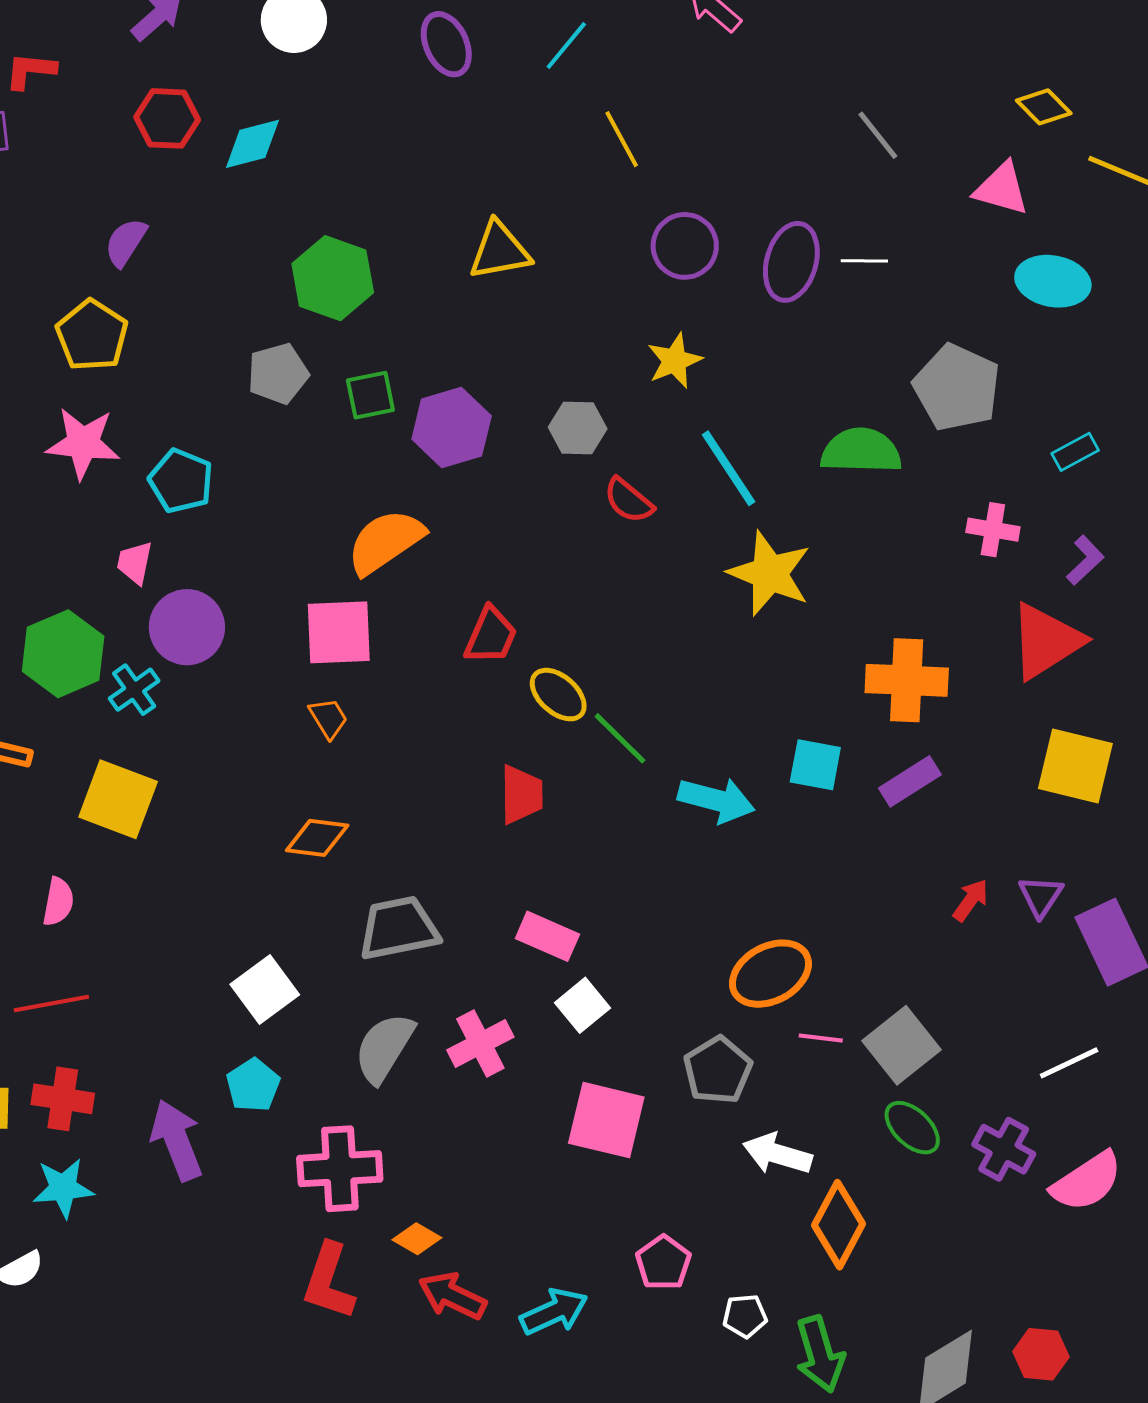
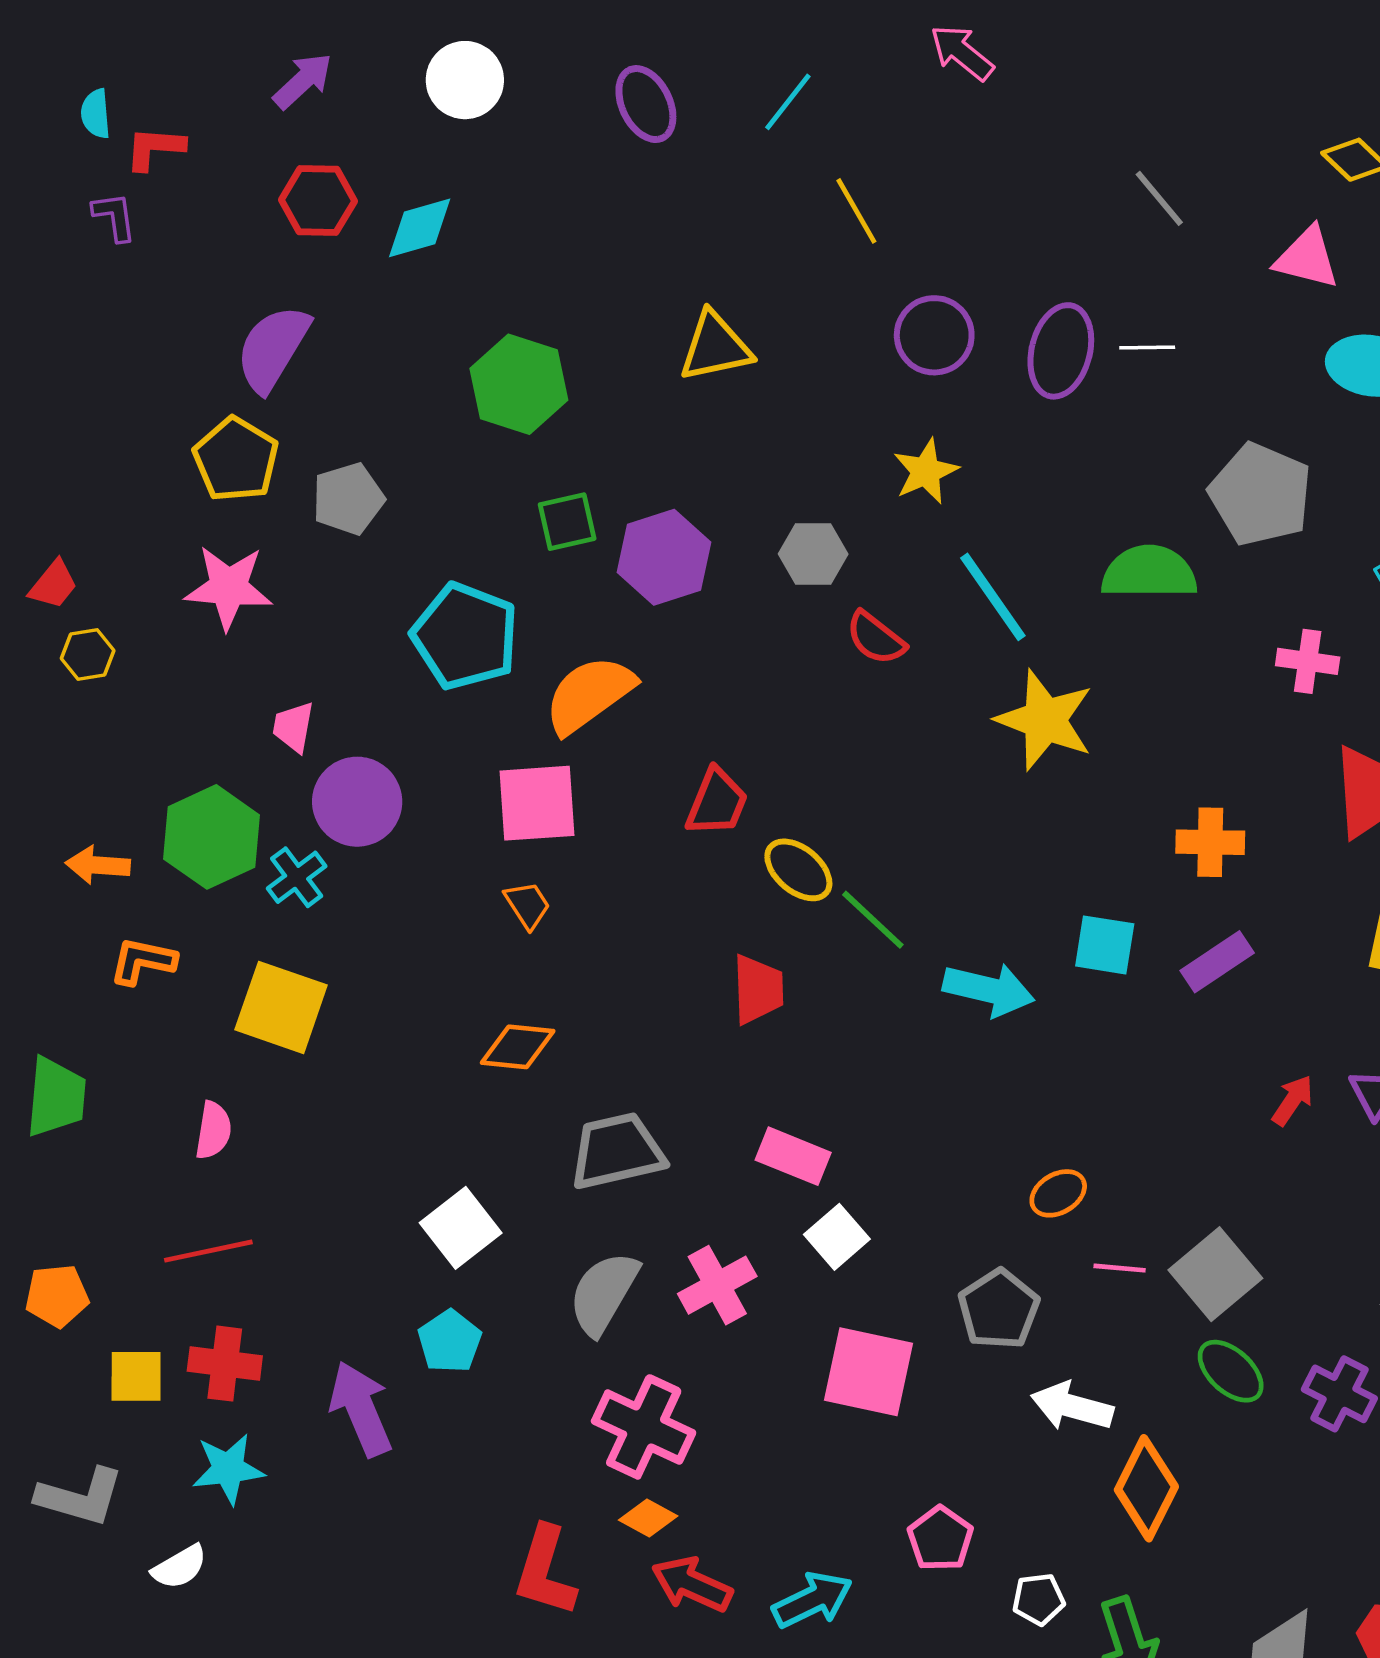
purple semicircle: (126, 242) -> (273, 348), size x1.5
gray pentagon: (278, 374) -> (348, 499), moved
cyan pentagon: (181, 481) -> (465, 636), moved, size x1.4
orange cross: (907, 680) -> (1210, 842), size x0.7
orange ellipse: (770, 974) -> (1058, 1193), size x0.6
pink cross: (340, 1169) -> (644, 1427), moved, turned 30

